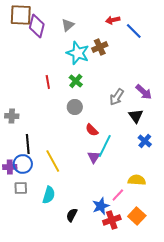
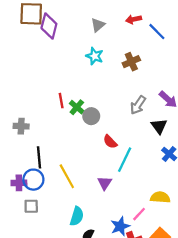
gray triangle: (68, 25) -> (98, 25), moved
brown cross: (100, 47) -> (131, 62), moved
cyan star: (78, 53) -> (95, 56), size x0.7
green cross: (76, 81) -> (77, 107), moved
red line: (48, 82) -> (61, 101), moved
purple triangle: (94, 157) -> (105, 183), moved
cyan semicircle: (49, 195) -> (77, 216), moved

